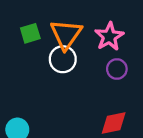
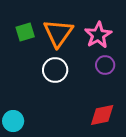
white circle: (63, 59) -> (55, 70), moved

